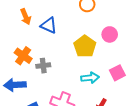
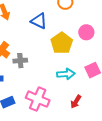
blue triangle: (49, 25) -> (39, 21), moved

